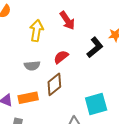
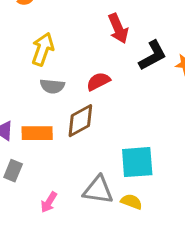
yellow arrow: (37, 31) -> (43, 49), moved
black L-shape: (95, 47) -> (153, 55), moved

